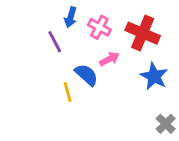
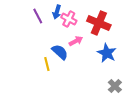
blue arrow: (71, 17) -> (57, 12), moved
purple line: (55, 42) -> (38, 16), moved

